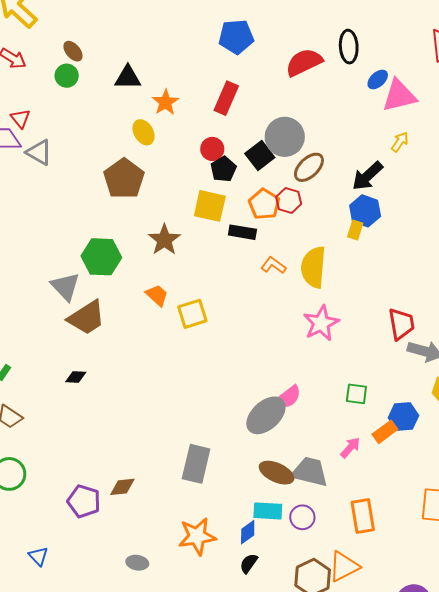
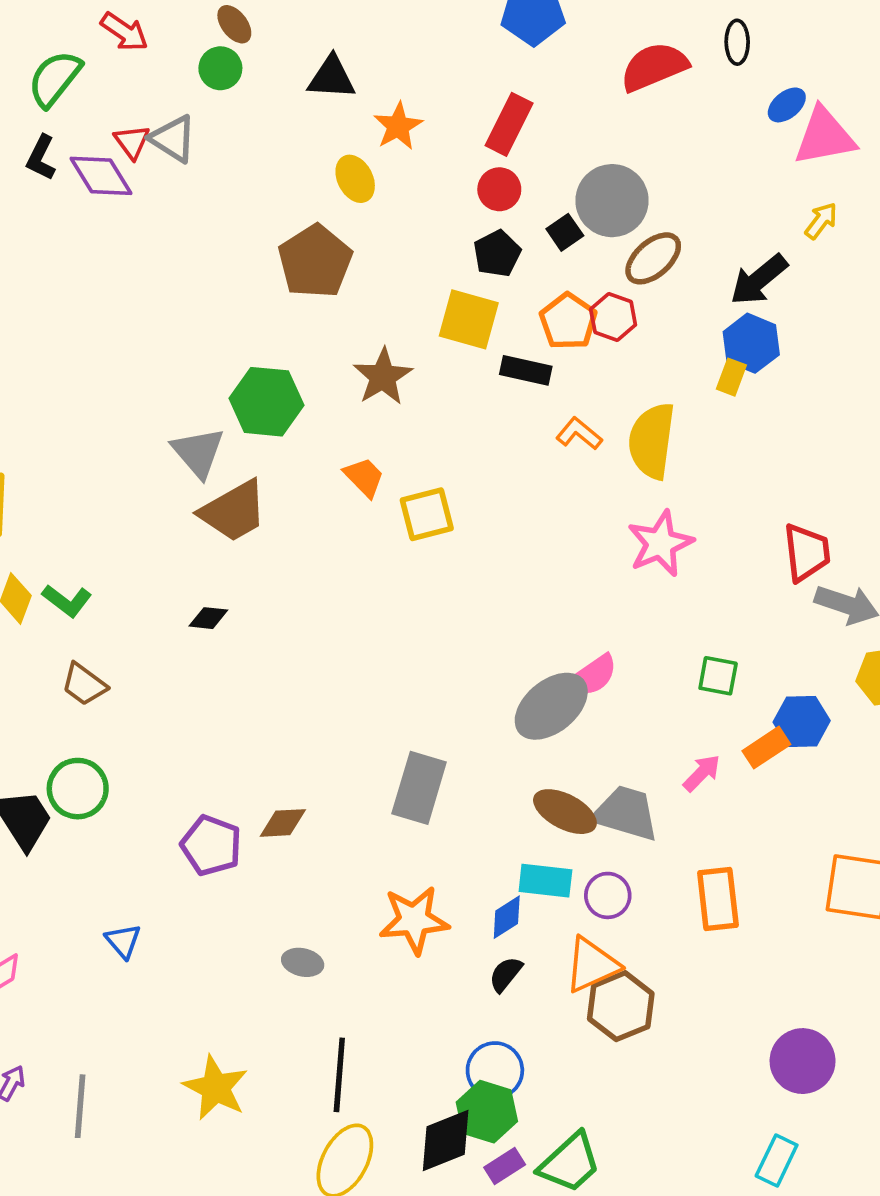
black ellipse: (349, 47) -> (737, 42), size x0.7
red circle: (212, 149) -> (499, 189), moved
gray triangle: (39, 152) -> (173, 139), moved
black square: (260, 156) -> (565, 232), size x0.7
orange triangle: (344, 566) -> (592, 965), moved

